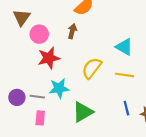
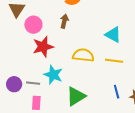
yellow semicircle: (92, 68) -> (83, 55), turned 60
cyan star: (59, 88) -> (53, 75), turned 30

